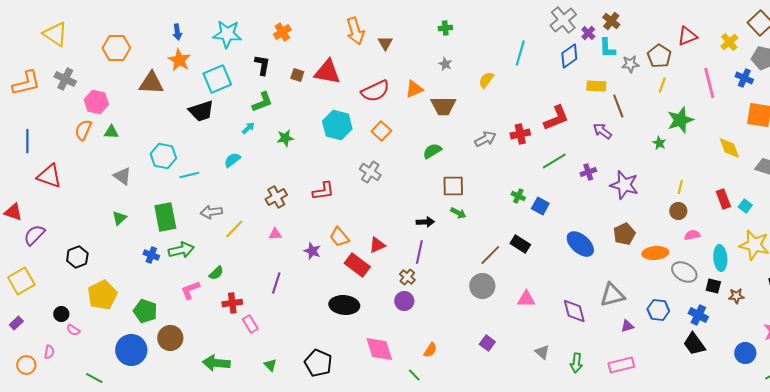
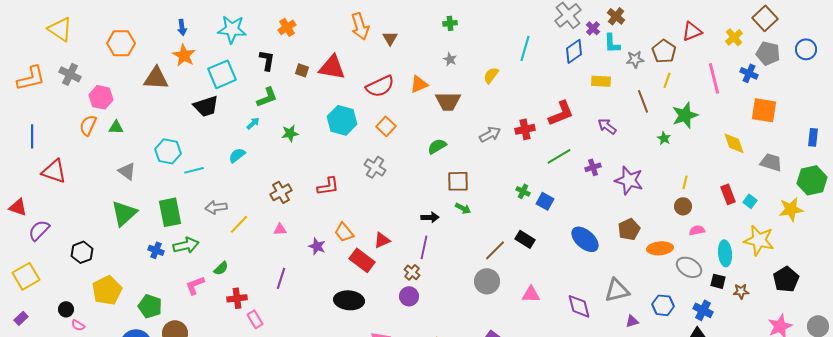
brown line: (618, 106) -> (643, 101), moved
green triangle: (119, 218) -> (124, 213), size x1.8

